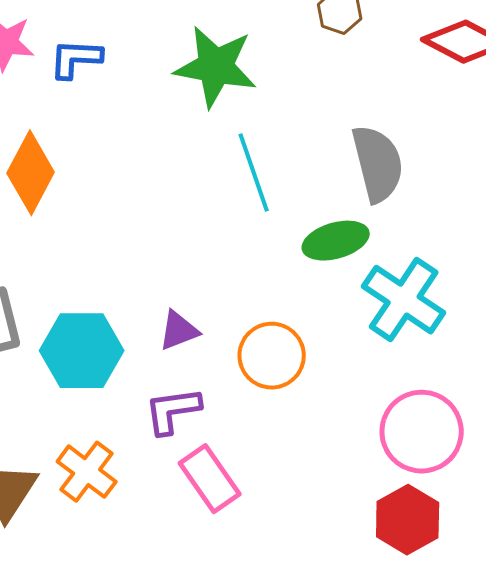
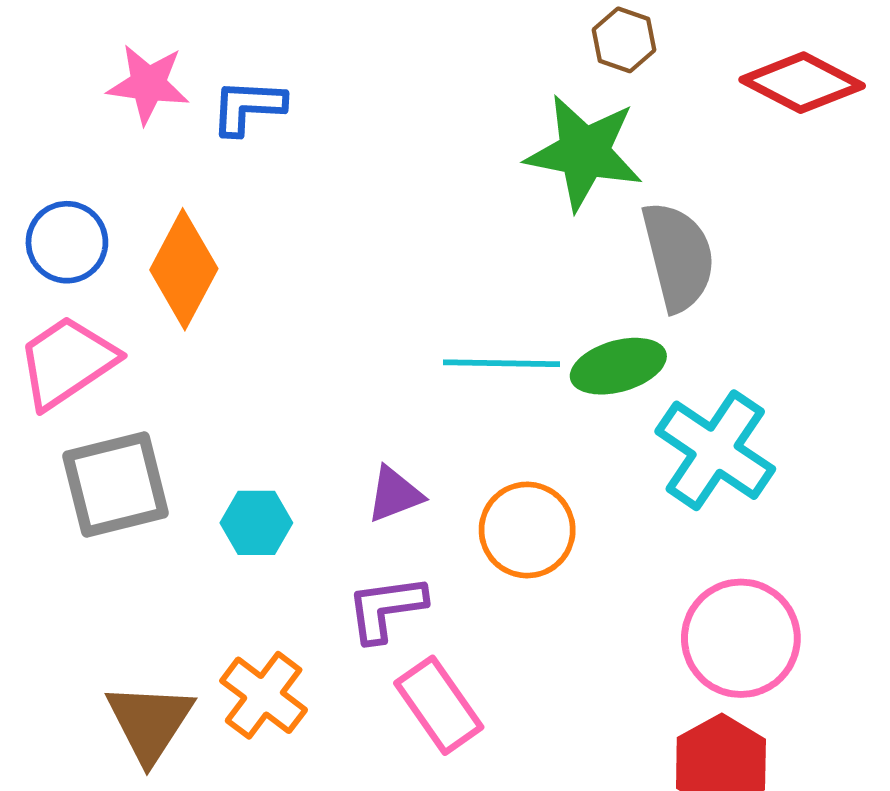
green star: (216, 67) -> (584, 152), moved
cyan line: (254, 173) -> (501, 363), moved, turned -70
cyan hexagon: (82, 351) -> (256, 523), size x0.6

